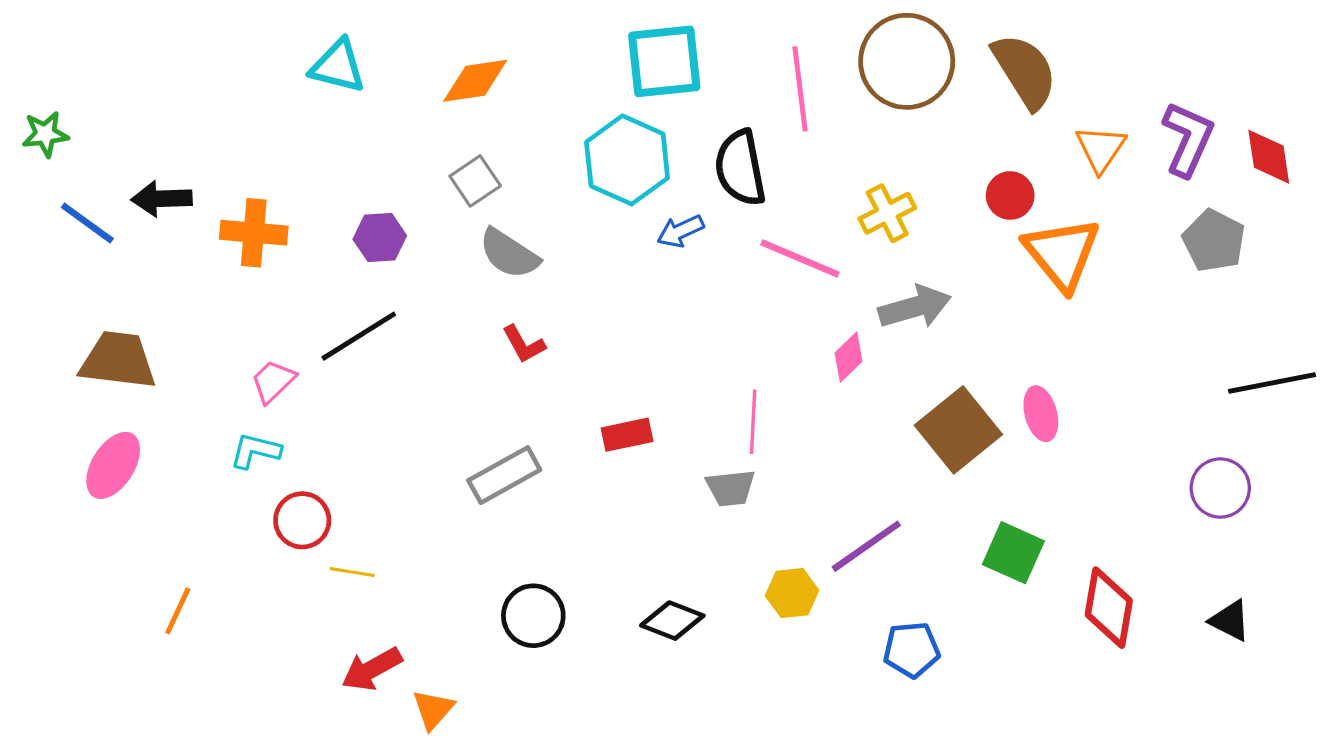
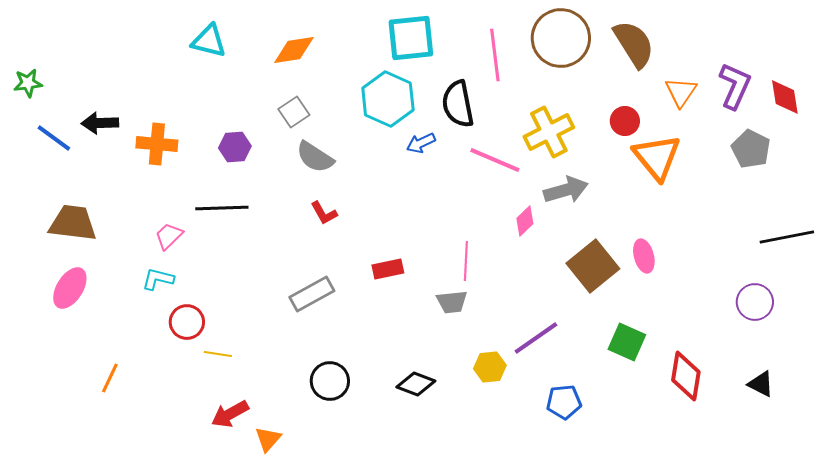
yellow cross: (887, 213) -> (549, 132), size x1.4
black line: (359, 336) -> (222, 208), turned 30

